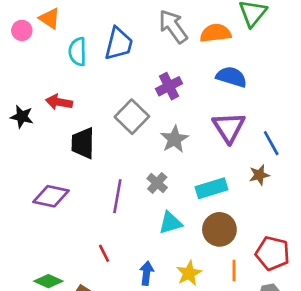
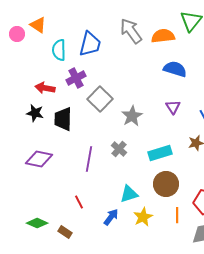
purple cross: (169, 86) -> (76, 78), moved
black star: (22, 117) -> (35, 113), moved
purple triangle: (229, 127) -> (173, 107), size x0.6
cyan triangle: (170, 223) -> (129, 194), moved
blue arrow: (147, 273) -> (111, 217), turned 30

